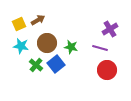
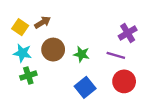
yellow square: (19, 24) -> (20, 27), turned -32
blue square: (56, 64) -> (85, 87), moved
green cross: (36, 65) -> (28, 76), moved, turned 32

